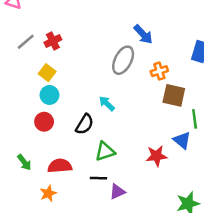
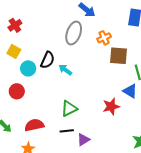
cyan circle: (49, 95) -> (28, 68), moved
black semicircle: (85, 124) -> (48, 60), moved

